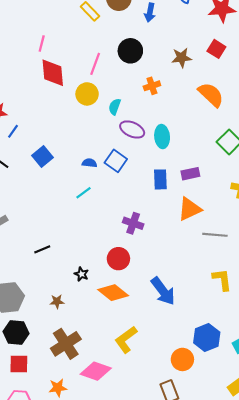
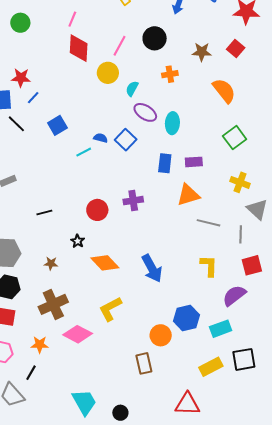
cyan line: (83, 193) -> (84, 152), moved
purple cross: (133, 223) -> (133, 201), turned -36
red circle: (118, 259) -> (97, 210), moved

